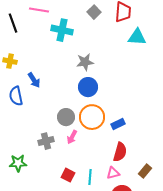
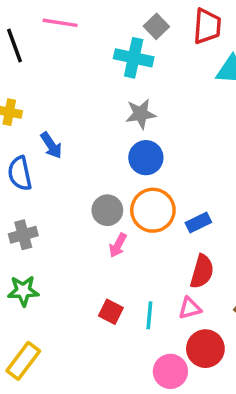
cyan cross: (62, 30) -> (134, 58), moved
gray cross: (46, 141) -> (23, 235), moved

